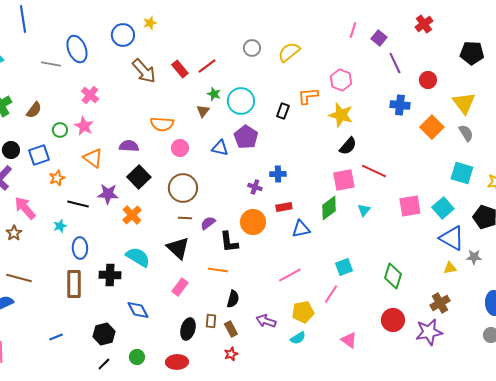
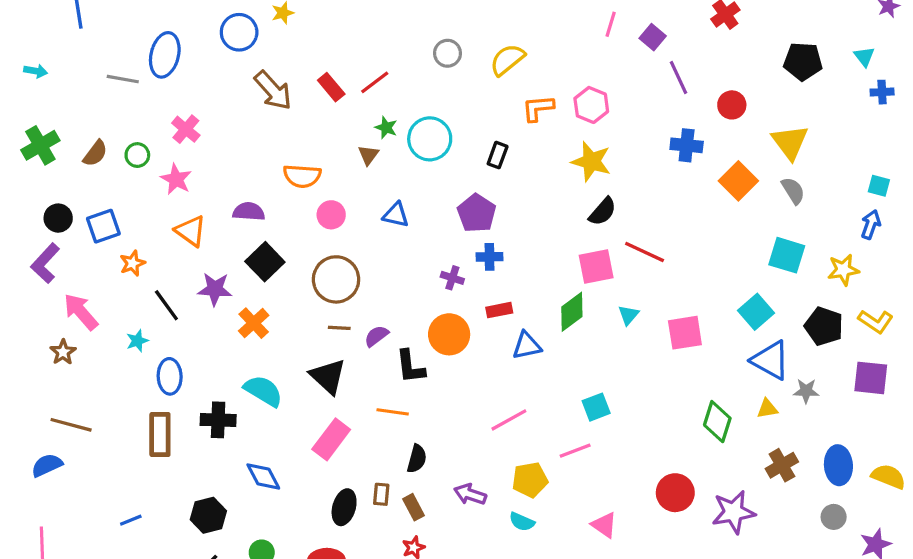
blue ellipse: (77, 49) -> (165, 55), turned 36
orange L-shape: (308, 96) -> (538, 108), moved
green circle: (60, 130) -> (137, 155), moved
purple pentagon: (246, 137) -> (477, 213), moved
black line: (78, 204) -> (166, 305), turned 40
pink square: (410, 206) -> (685, 333), moved
green diamond: (393, 276) -> (717, 422), moved
pink rectangle: (180, 287) -> (331, 439), size x1.4
pink line: (331, 294) -> (575, 451), turned 36
brown cross: (440, 303) -> (782, 465), moved
cyan semicircle: (298, 338) -> (522, 522), turned 56

